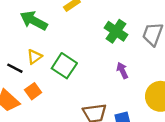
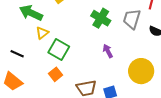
yellow triangle: (34, 57) -> (42, 33), moved
orange square: (33, 91) -> (55, 74), moved

